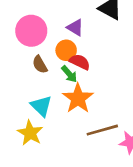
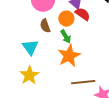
red semicircle: (80, 62) -> (83, 14), moved
cyan triangle: (41, 106) -> (30, 47), moved

